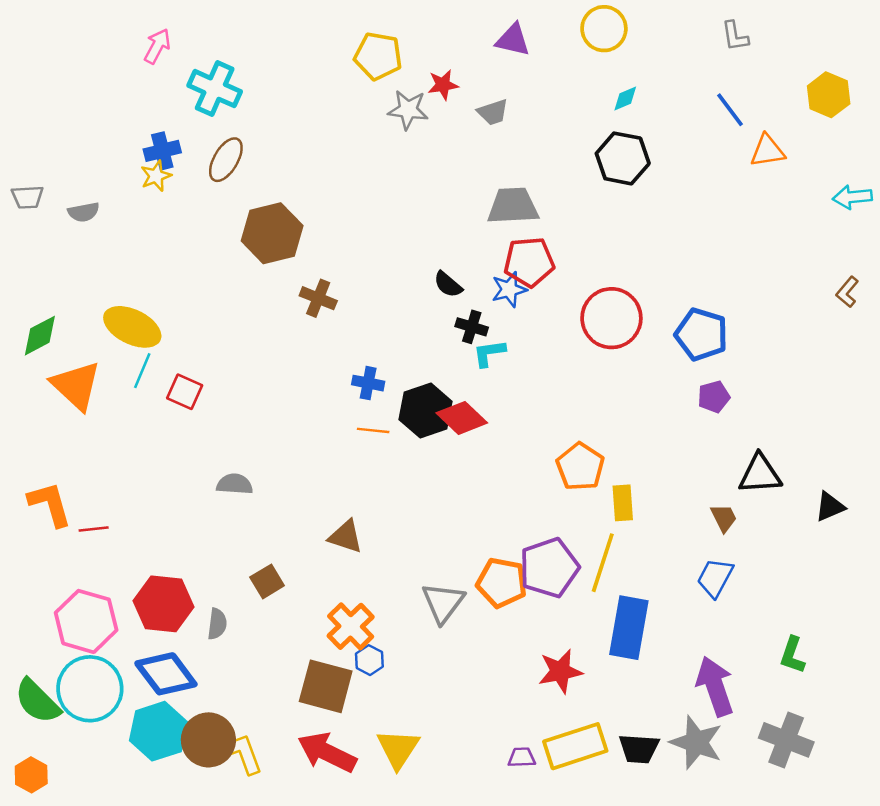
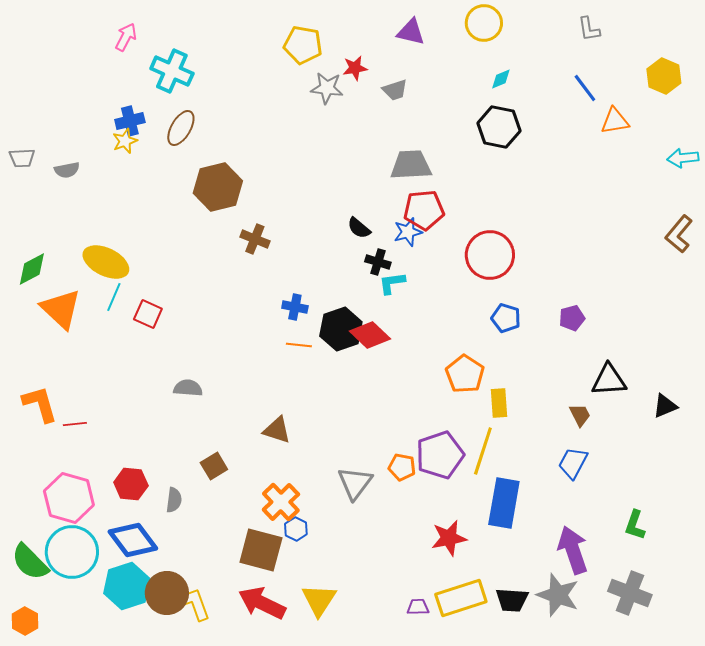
brown L-shape: (847, 292) -> (679, 234), size x1.5
blue pentagon: (701, 334) -> (506, 318), moved, size x0.7
orange pentagon: (502, 583) -> (402, 467), size x0.7
red hexagon: (163, 604) -> (131, 484), size x0.7

